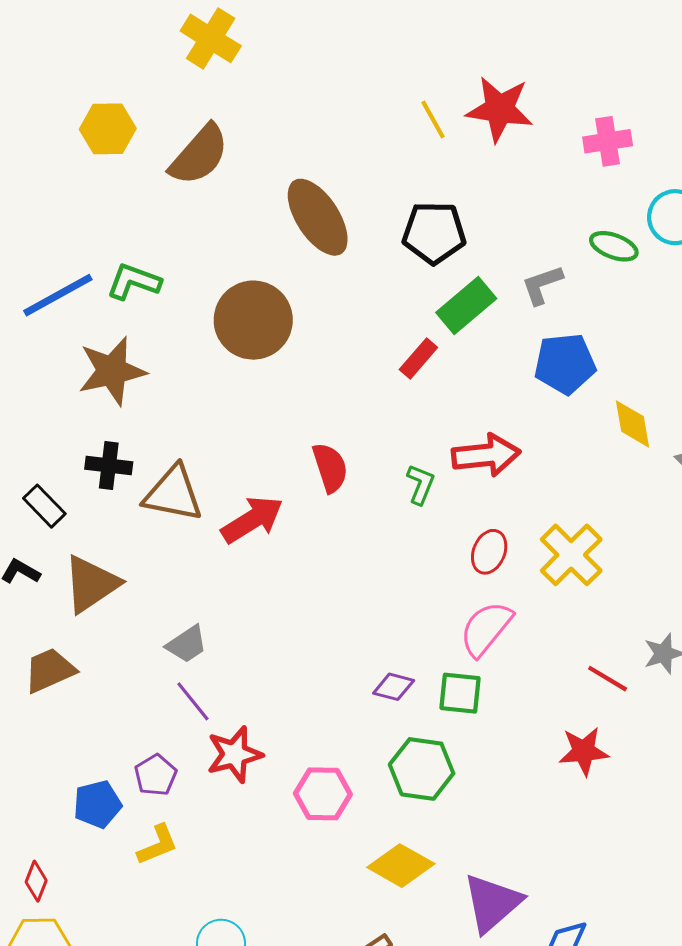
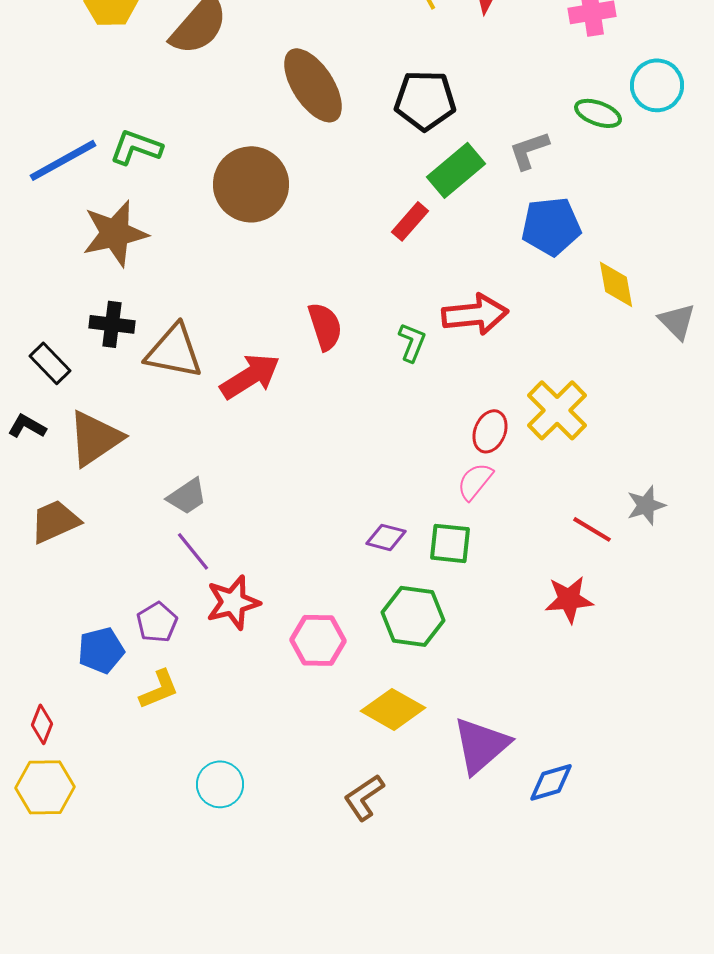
red ellipse: (489, 552) -> (490, 431), moved
pink semicircle: (486, 629) -> (475, 481), size x0.7

